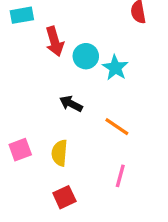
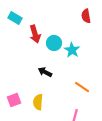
cyan rectangle: (22, 15) -> (15, 18), turned 40
orange line: (117, 127) -> (82, 87), moved

